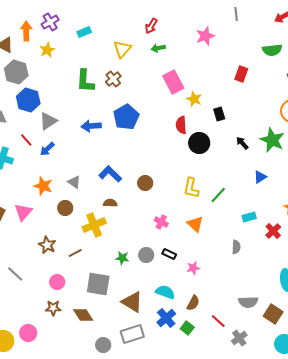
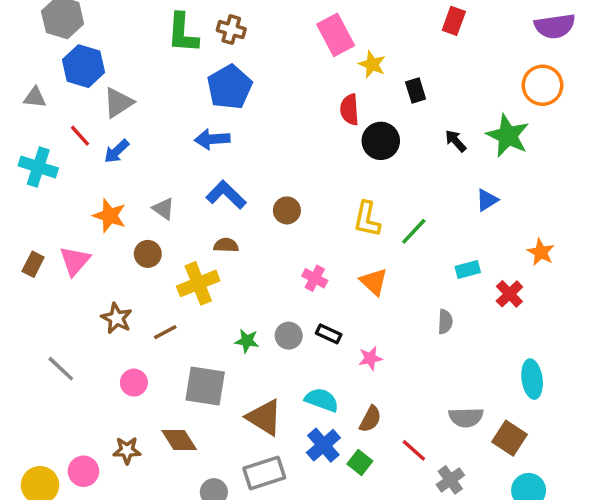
brown cross: (113, 79) -> (231, 30), turned -35
blue pentagon: (126, 117) -> (230, 87), moved
blue arrow: (91, 126) -> (212, 139), moved
brown star: (53, 308) -> (127, 450), moved

